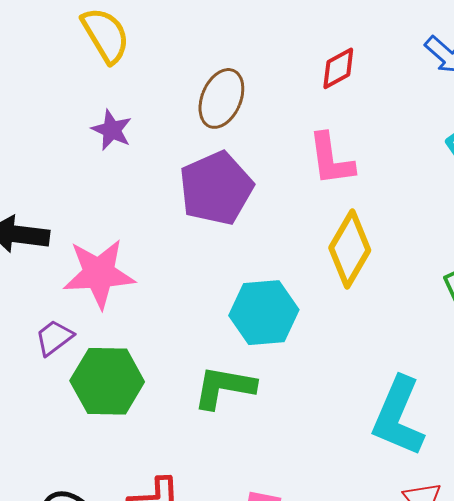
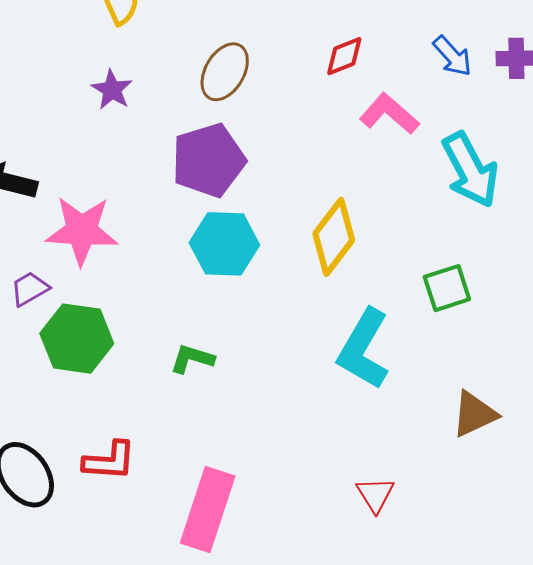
pink L-shape: (331, 159) -> (389, 114), moved, turned 132
cyan hexagon: (264, 313) -> (224, 244), moved
green L-shape: (224, 387) -> (192, 359), size x0.7
cyan L-shape: (398, 417) -> (364, 349), moved

